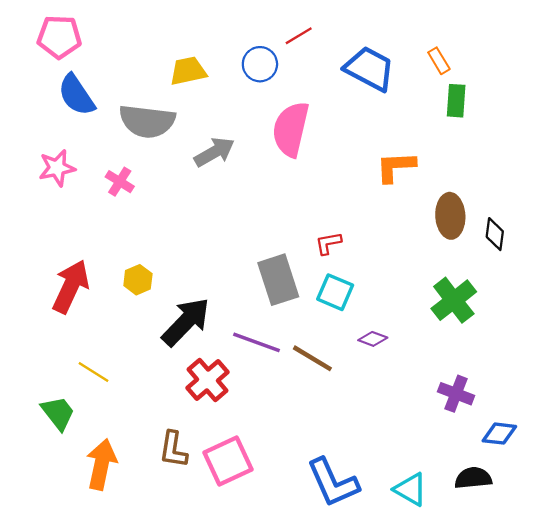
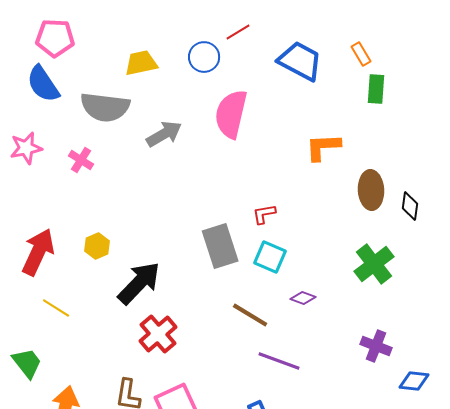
pink pentagon: (59, 37) -> (55, 38), moved
purple line: (257, 342) -> (279, 361), moved
yellow line: (93, 372) -> (56, 308), moved

